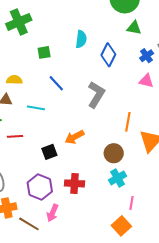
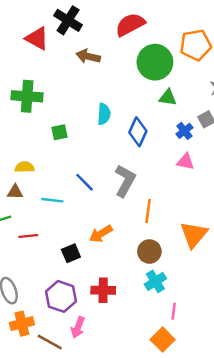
green cross: (19, 22) -> (27, 96), turned 30
blue line: (56, 83) -> (84, 182), moved
orange line: (128, 122) -> (148, 211), moved

